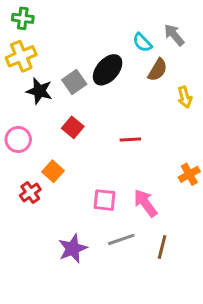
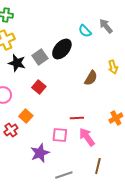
brown semicircle: (158, 70) -> (91, 78), moved
red line: (130, 140) -> (77, 118), moved
gray line: (121, 239) -> (64, 175), moved
purple star: (73, 249) -> (40, 153), moved

